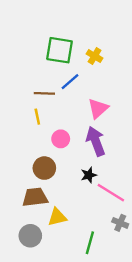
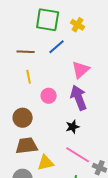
brown line: (44, 93) -> (26, 52), moved
brown circle: (44, 168) -> (23, 118), moved
pink line: (111, 193) -> (78, 155), moved

